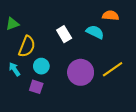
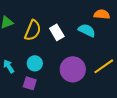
yellow semicircle: (27, 46) -> (33, 30), moved

